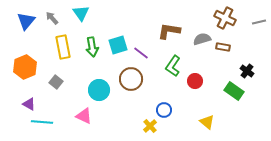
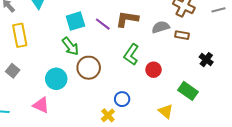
cyan square: (118, 45) -> (75, 21), moved
green arrow: (92, 47) -> (70, 46), moved, turned -30
purple line: (141, 53) -> (103, 24), moved
green rectangle: (234, 91) -> (188, 91), moved

